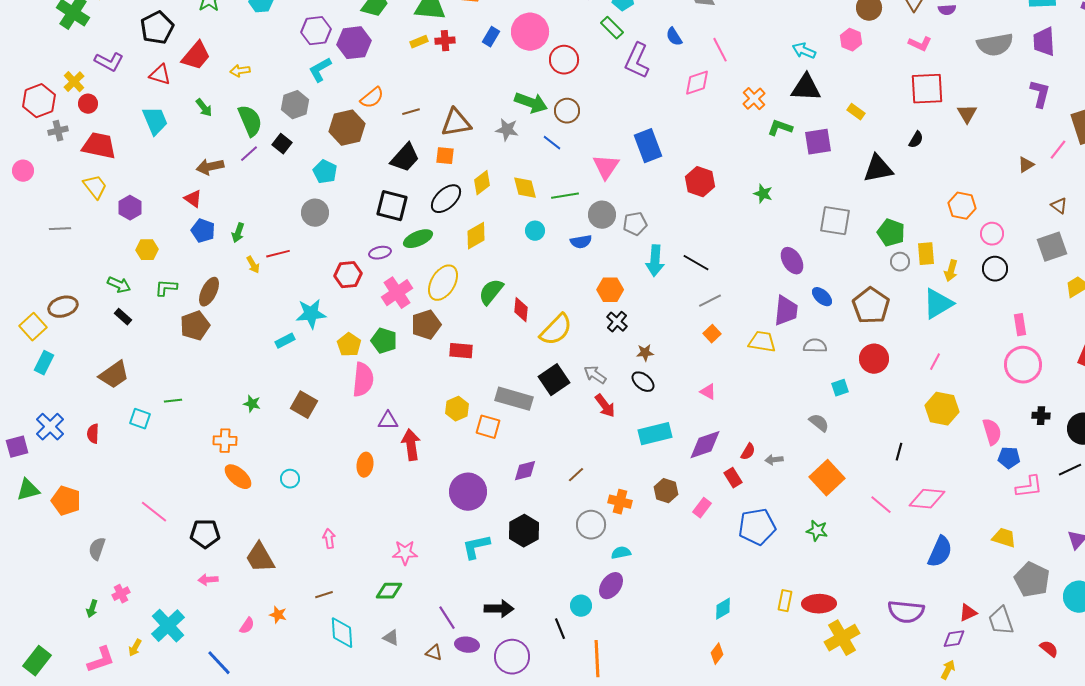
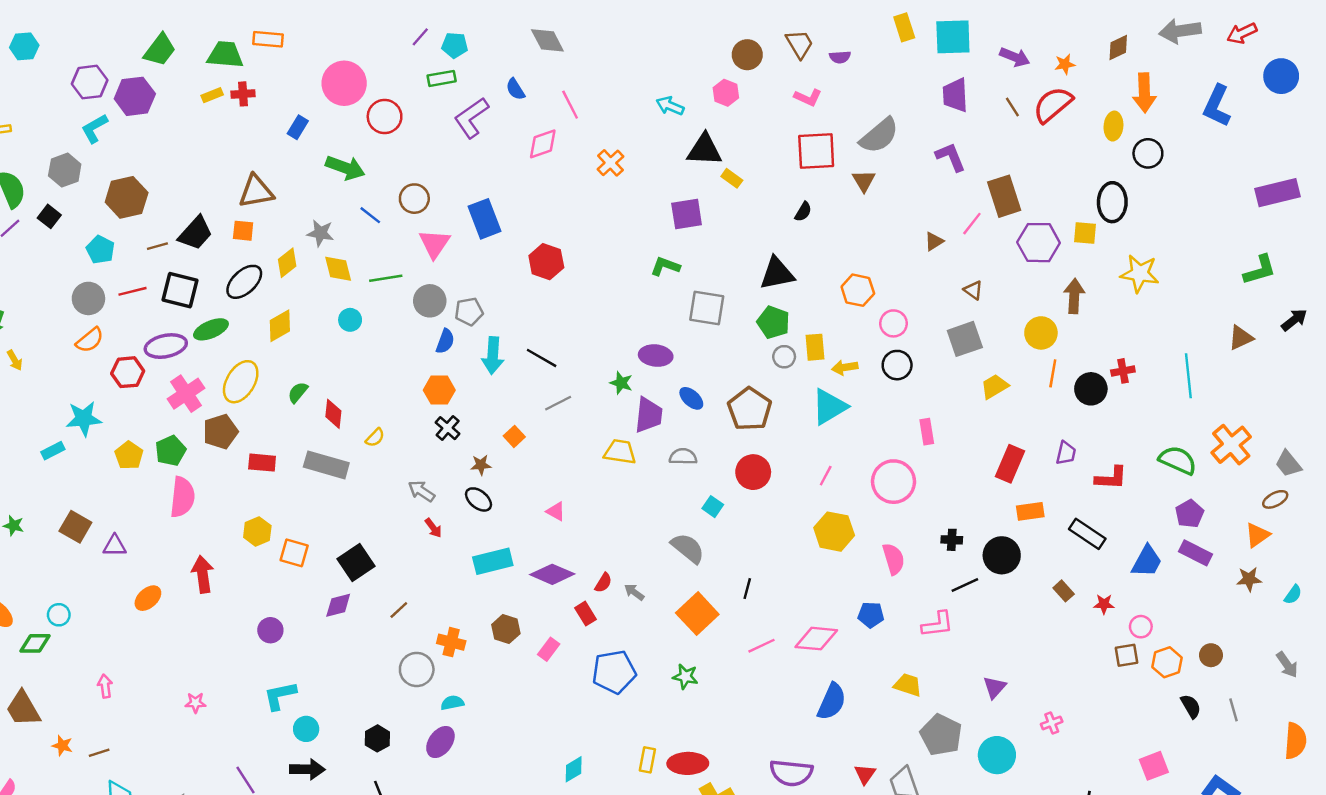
green rectangle: (612, 28) -> (442, 78), turned -55
blue rectangle: (491, 37) -> (298, 127), moved
gray semicircle: (995, 45) -> (879, 136), moved, turned -30
purple L-shape: (637, 61) -> (471, 118), turned 30
black triangle: (806, 88) -> (704, 150), moved
purple L-shape: (1040, 94) -> (951, 157), turned -36
orange semicircle: (372, 98) -> (90, 340), moved
brown circle: (567, 111) -> (414, 199), moved
brown line: (411, 112) -> (157, 246), moved
green L-shape: (780, 128) -> (665, 266), moved
gray star: (507, 130) -> (320, 233), moved
black triangle: (878, 169) -> (777, 273), moved
green star: (763, 194) -> (621, 383), moved
blue semicircle: (581, 242) -> (445, 341), moved, turned -60
purple ellipse: (380, 253) -> (166, 346), size x1.6
red line: (278, 254) -> (132, 291), moved
purple ellipse: (792, 261) -> (656, 356), turned -52
yellow arrow: (951, 271) -> (845, 367), turned 65
green semicircle: (491, 292) -> (298, 392), size x0.7
yellow semicircle: (556, 330) -> (375, 438), size x0.5
orange square: (712, 334) -> (514, 436), moved
green pentagon: (384, 341) -> (171, 451), turned 30
pink circle: (1023, 365) -> (893, 482), moved
pink semicircle: (363, 380) -> (182, 497), moved
black square: (554, 380) -> (356, 562), moved
cyan square: (840, 388) -> (713, 507), turned -36
gray rectangle: (514, 399) -> (326, 465), moved
red arrow: (605, 406) -> (433, 528), size x0.7
purple triangle: (388, 421) -> (115, 546), moved
gray semicircle: (819, 423) -> (688, 548), size x1.4
purple diamond: (705, 445) -> (552, 574), turned 42
black line: (899, 452) -> (747, 589), moved
blue pentagon: (1009, 458) -> (871, 615), moved
gray arrow: (774, 460) -> (634, 592), turned 42
orange ellipse: (365, 465) -> (148, 598), turned 40
black line: (1070, 470) -> (965, 585), moved
purple circle: (468, 492) -> (270, 630), size x0.6
pink line: (881, 505) -> (762, 646), turned -65
black hexagon: (524, 531) -> (377, 738), moved, size x0.7
pink star: (405, 553) -> (195, 703), size x0.7
green diamond: (389, 591) -> (35, 643), moved
cyan circle: (581, 606) -> (306, 729), moved
red triangle: (968, 613) -> (865, 774), turned -30
orange star: (278, 615) -> (62, 746), moved

